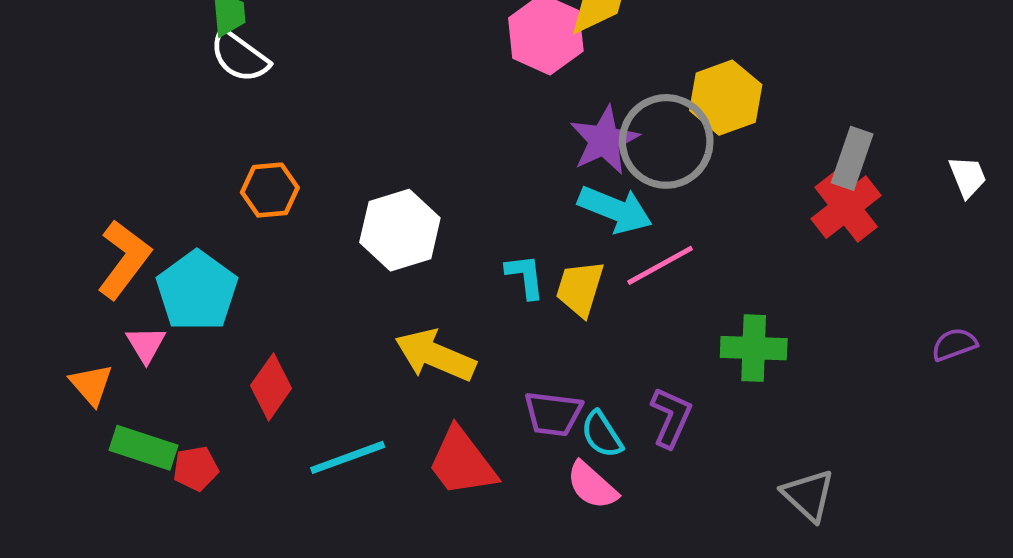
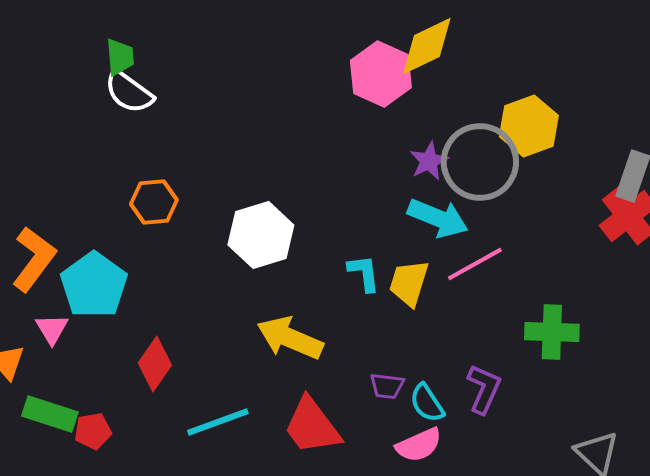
purple star: (604, 140) -> (429, 161), size x0.7
purple trapezoid: (553, 414) -> (387, 386), size x0.7
pink semicircle: (592, 485) -> (419, 445), turned -66

